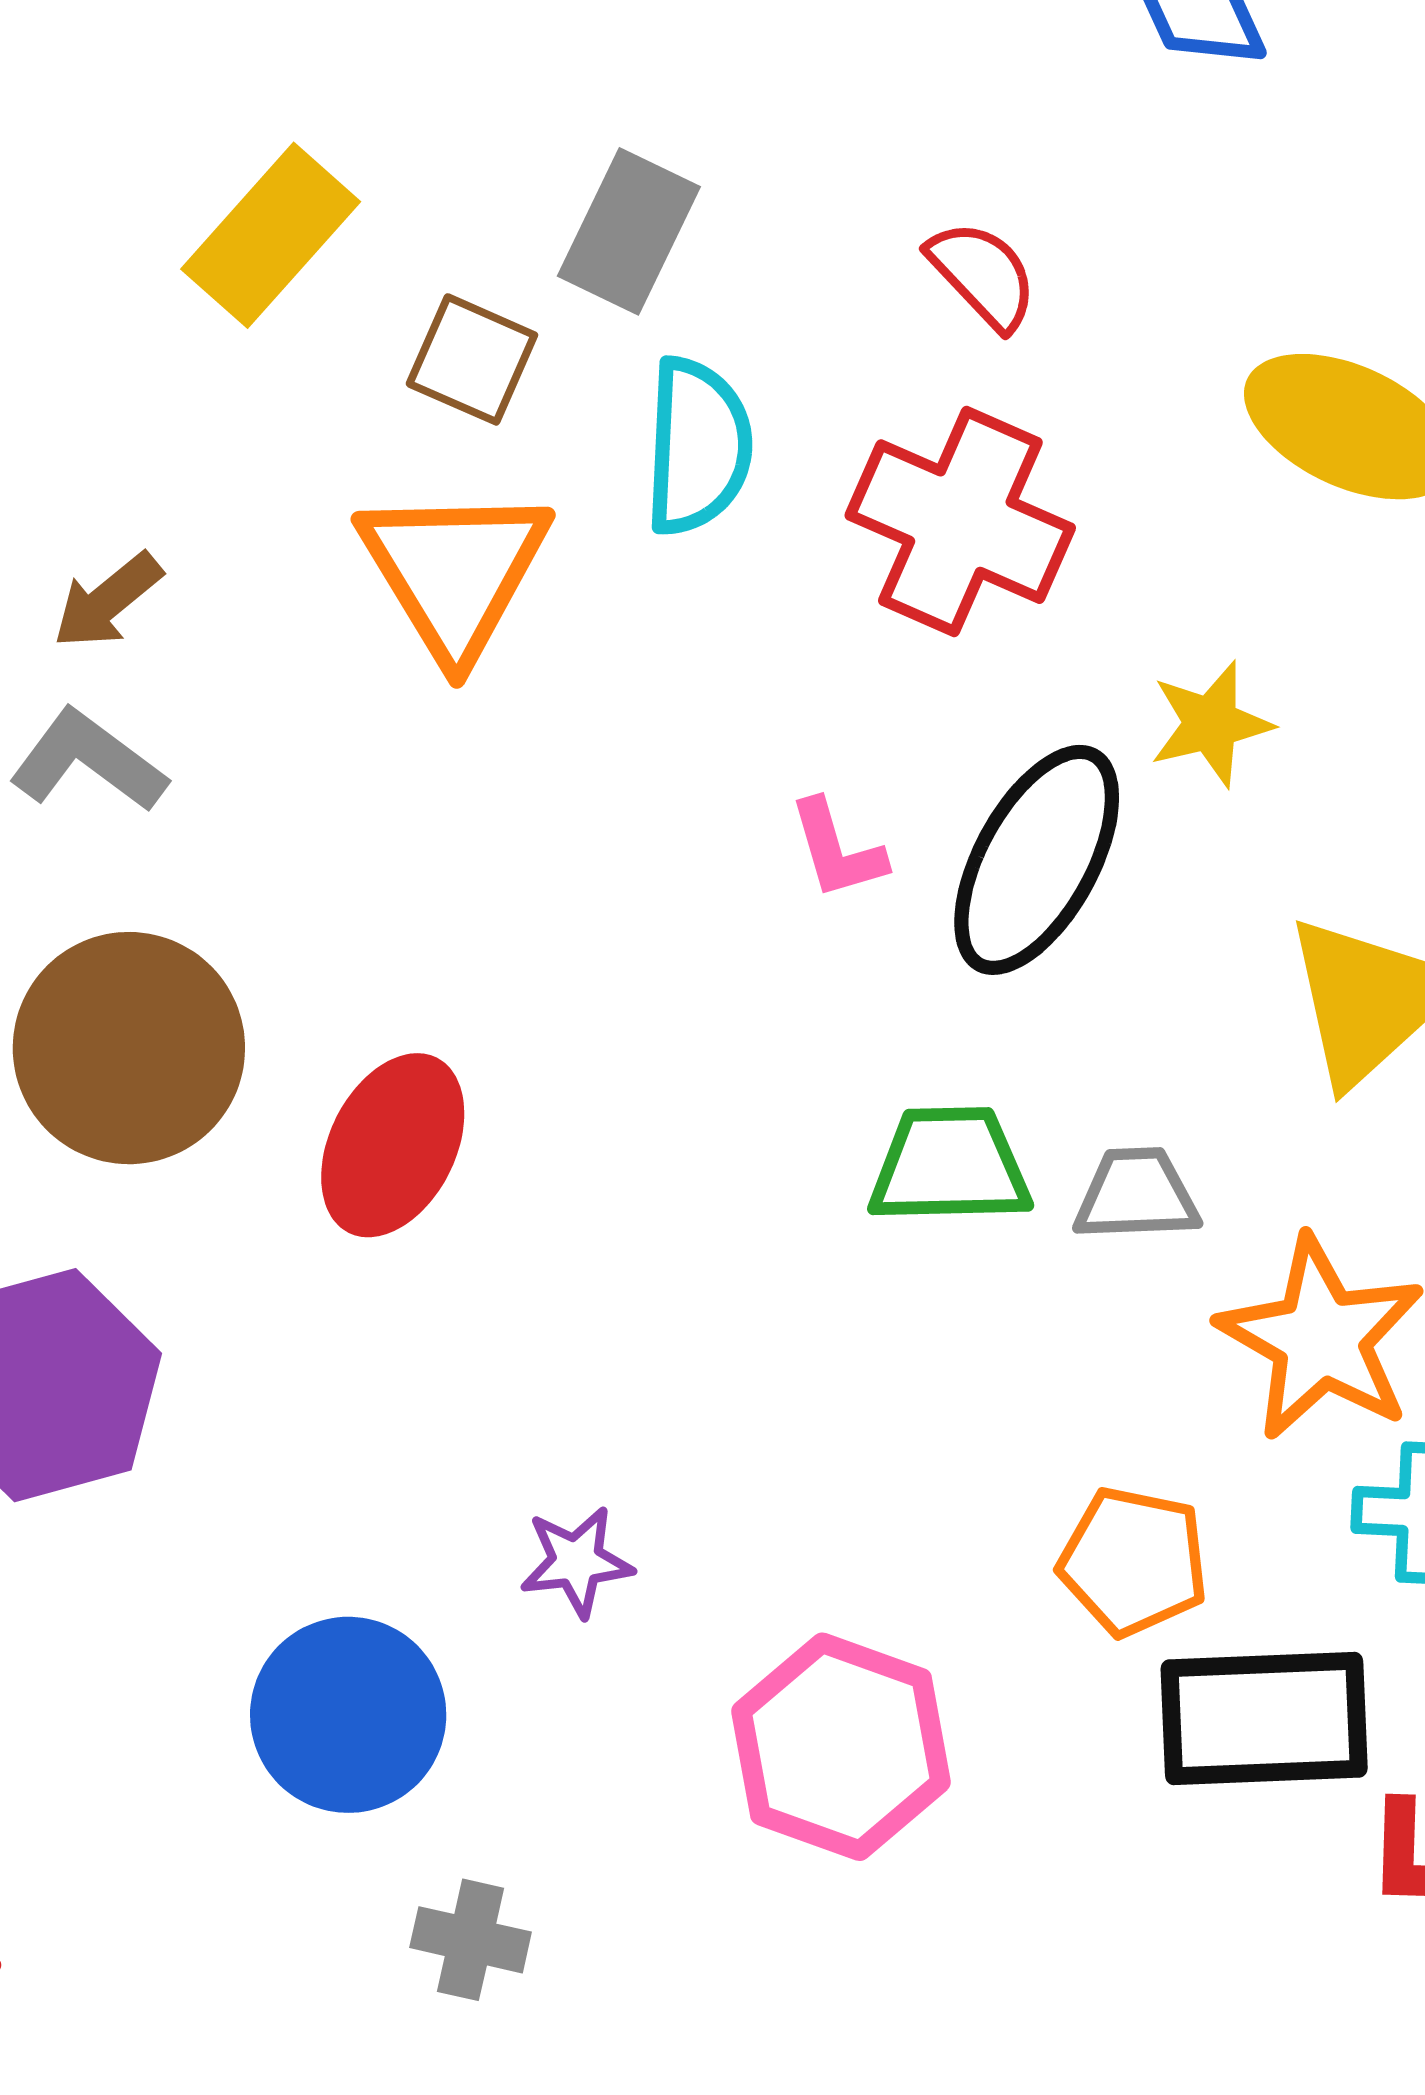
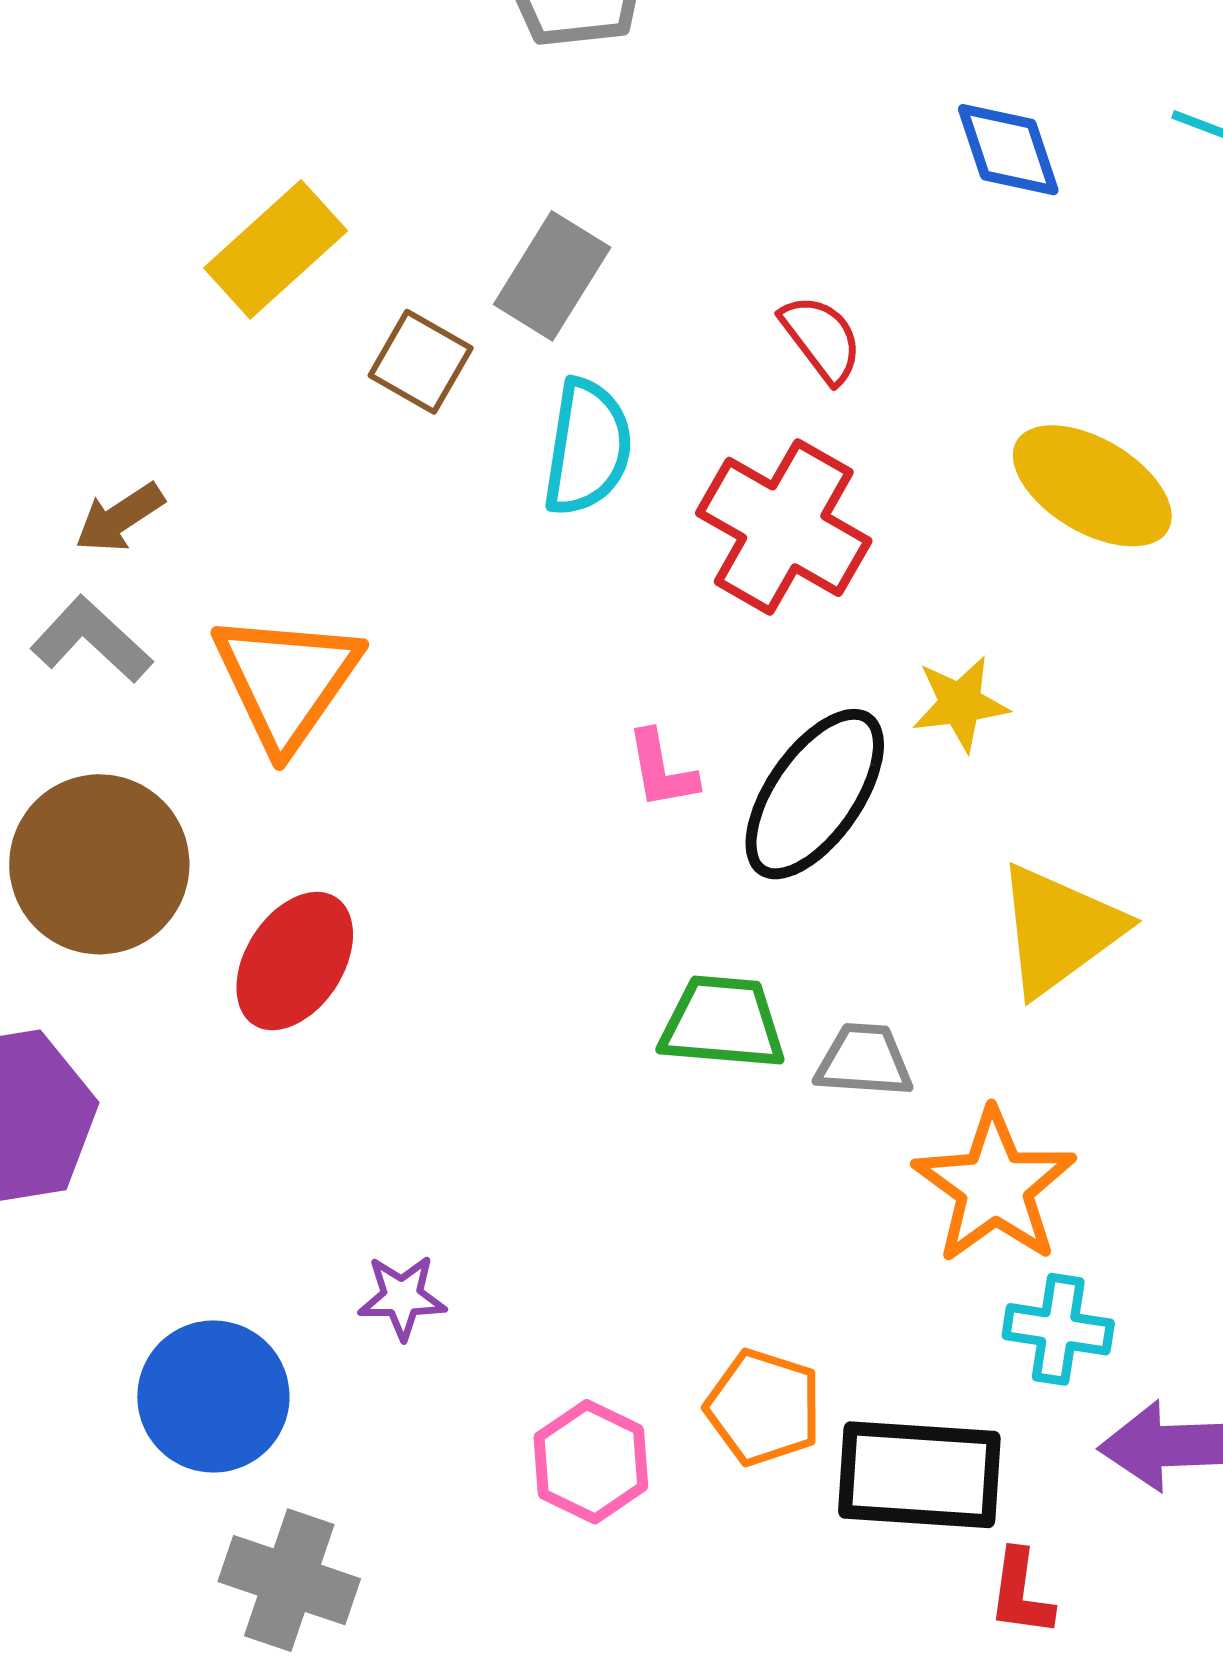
orange triangle: (454, 572) -> (286, 680), moved
orange pentagon: (1133, 1561) -> (764, 1407), moved
pink hexagon: (841, 1747) -> (591, 1462), size x0.7
gray cross: (471, 1940) -> (289, 1580), size x1.5

